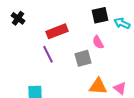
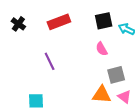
red rectangle: (57, 31) -> (59, 22), moved
gray square: (83, 58) -> (116, 75), moved

